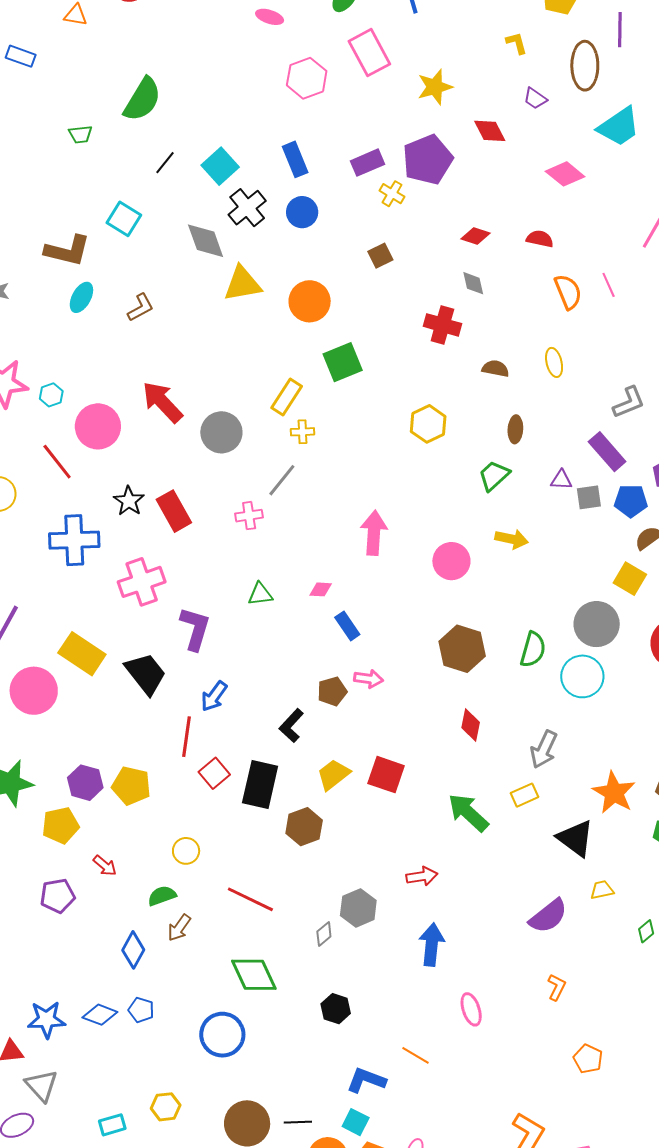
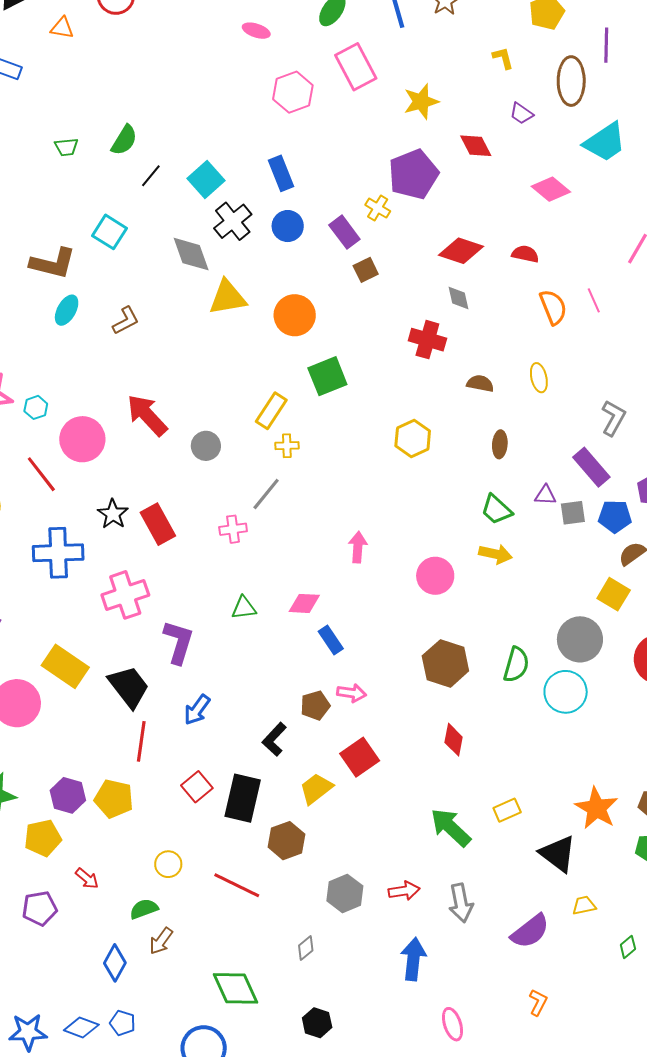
green semicircle: (142, 99) -> (124, 140), moved, size x0.7
purple rectangle: (367, 163) -> (344, 232), moved, turned 76
red diamond: (475, 236) -> (461, 251), size x1.5
gray L-shape: (629, 402) -> (613, 418), turned -39
gray circle: (221, 432) -> (206, 446), size x0.7
green trapezoid: (494, 476) -> (496, 510), moved, turned -96
pink arrow: (374, 533) -> (358, 547), size x0.7
pink diamond: (321, 589) -> (304, 603), size x1.4
red line: (186, 737) -> (141, 741), moved
gray arrow: (544, 749) -> (461, 903), moved, turned -36
red square: (386, 775) -> (360, 757), moved, turned 36
red line: (250, 899) -> (237, 885), moved
gray hexagon: (358, 908) -> (345, 893), moved

